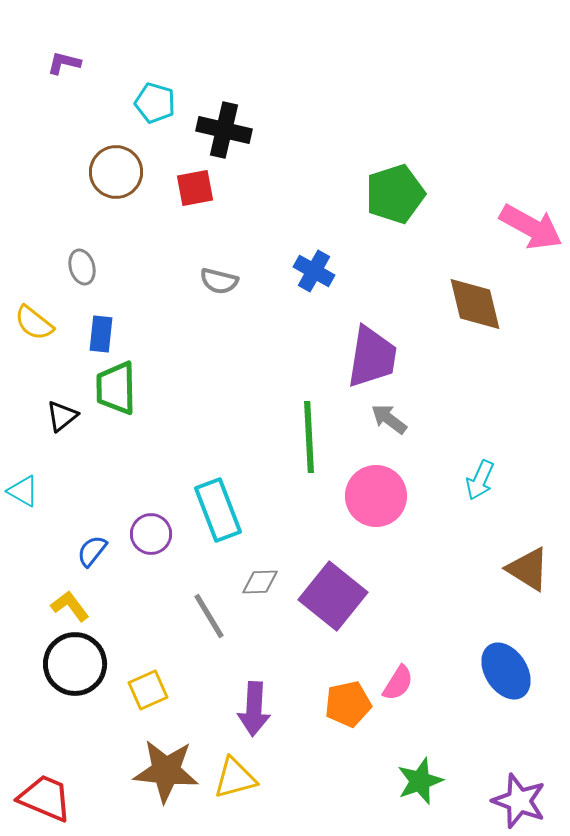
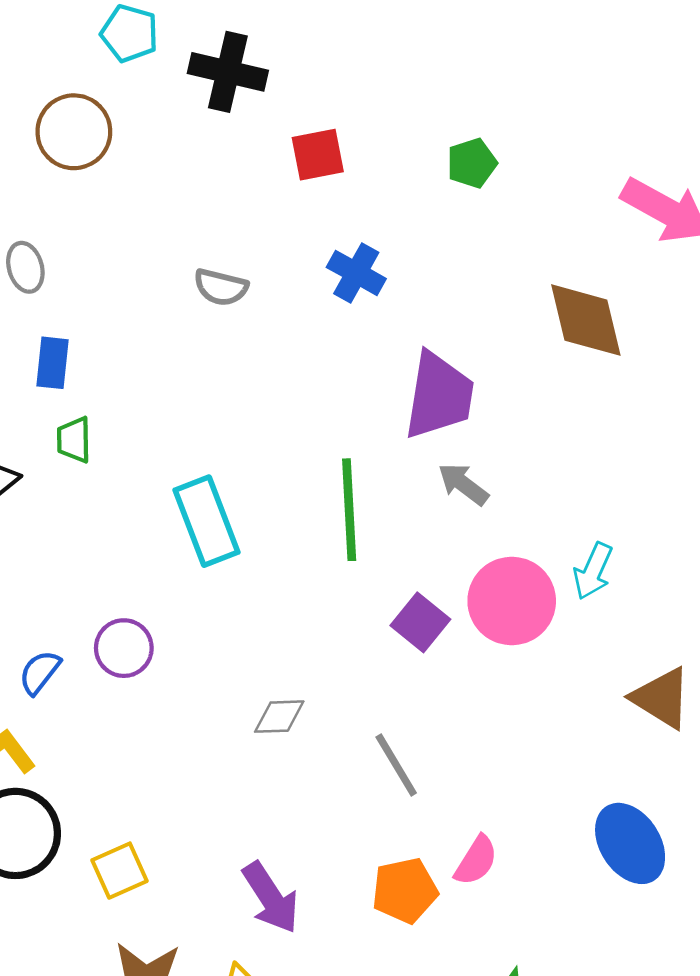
red square: (195, 188) -> (318, 155), moved
green pentagon: (395, 194) -> (472, 163), size x0.6
green trapezoid: (116, 388) -> (74, 440), size x0.6
pink circle: (376, 496) -> (512, 601), moved
cyan rectangle: (218, 510) -> (207, 521), moved
purple square: (333, 596) -> (420, 622), moved, size x0.6
gray line: (209, 616) -> (396, 765), moved
purple arrow: (254, 709) -> (271, 898), turned -36

